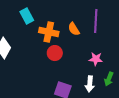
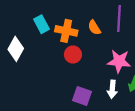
cyan rectangle: (27, 16) -> (42, 24), moved
pink star: (96, 59) -> (119, 61), size x1.5

